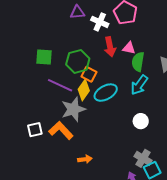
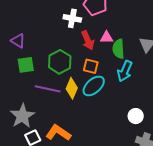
purple triangle: (77, 12) -> (18, 41), moved, turned 49
orange square: (89, 74) -> (91, 66), moved
gray star: (73, 109) -> (22, 116), moved
white circle: (141, 121) -> (136, 116), moved

